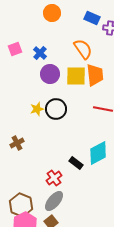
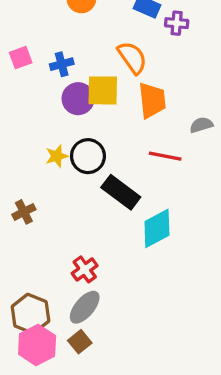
blue cross: (40, 53) -> (62, 64), turned 32
yellow square: (76, 76) -> (103, 90), moved
black rectangle: (76, 163) -> (121, 192), moved, size x1.6

